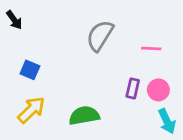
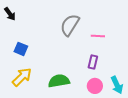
pink line: (151, 49) -> (98, 36), moved
pink circle: (158, 90) -> (95, 86), moved

